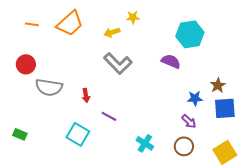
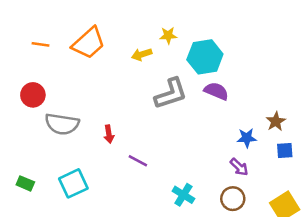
cyan hexagon: (190, 34) -> (205, 57), moved
gray L-shape: (118, 63) -> (171, 94), moved, turned -64
blue square: (225, 108) -> (285, 151), size x0.6
cyan square: (78, 134) -> (73, 183), moved, turned 35

